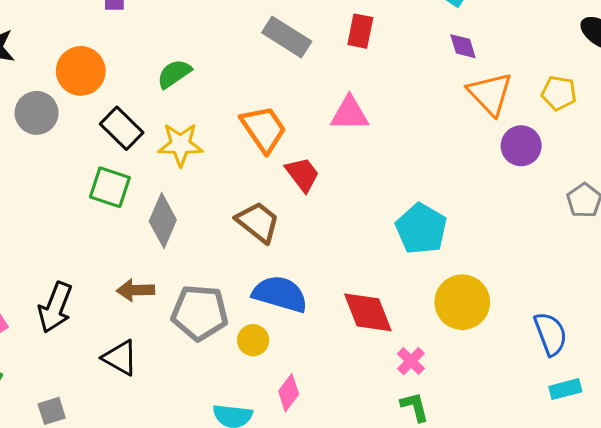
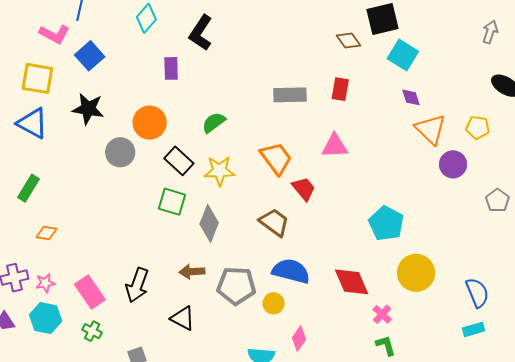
gray rectangle: (287, 37) -> (290, 95), turned -32
cyan rectangle: (565, 389) -> (474, 329), moved

